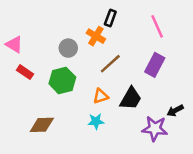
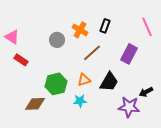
black rectangle: (110, 18) -> (105, 26), moved
pink line: (157, 26) -> (147, 27), moved
green hexagon: (62, 80) -> (56, 84), moved

